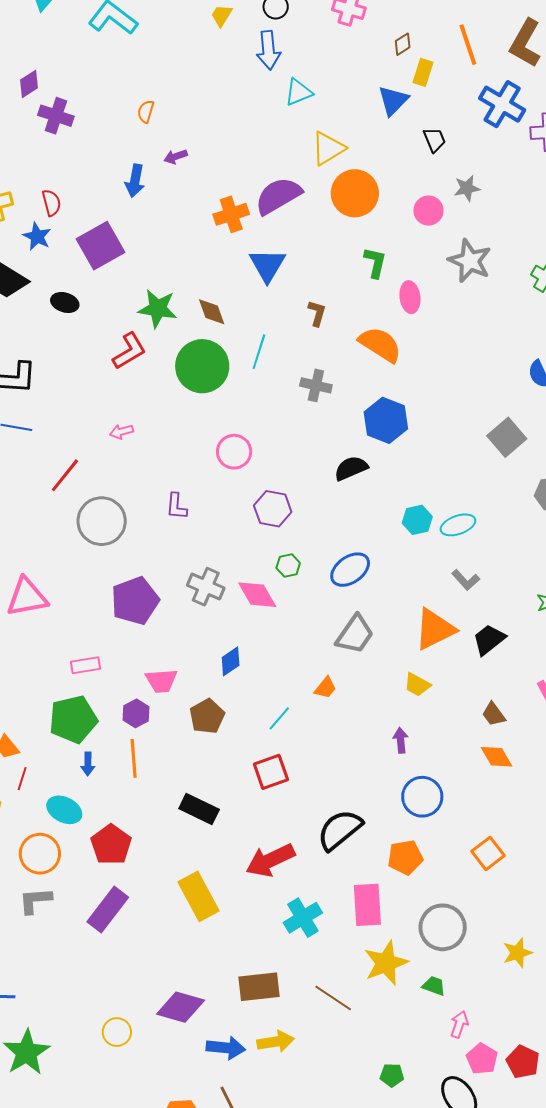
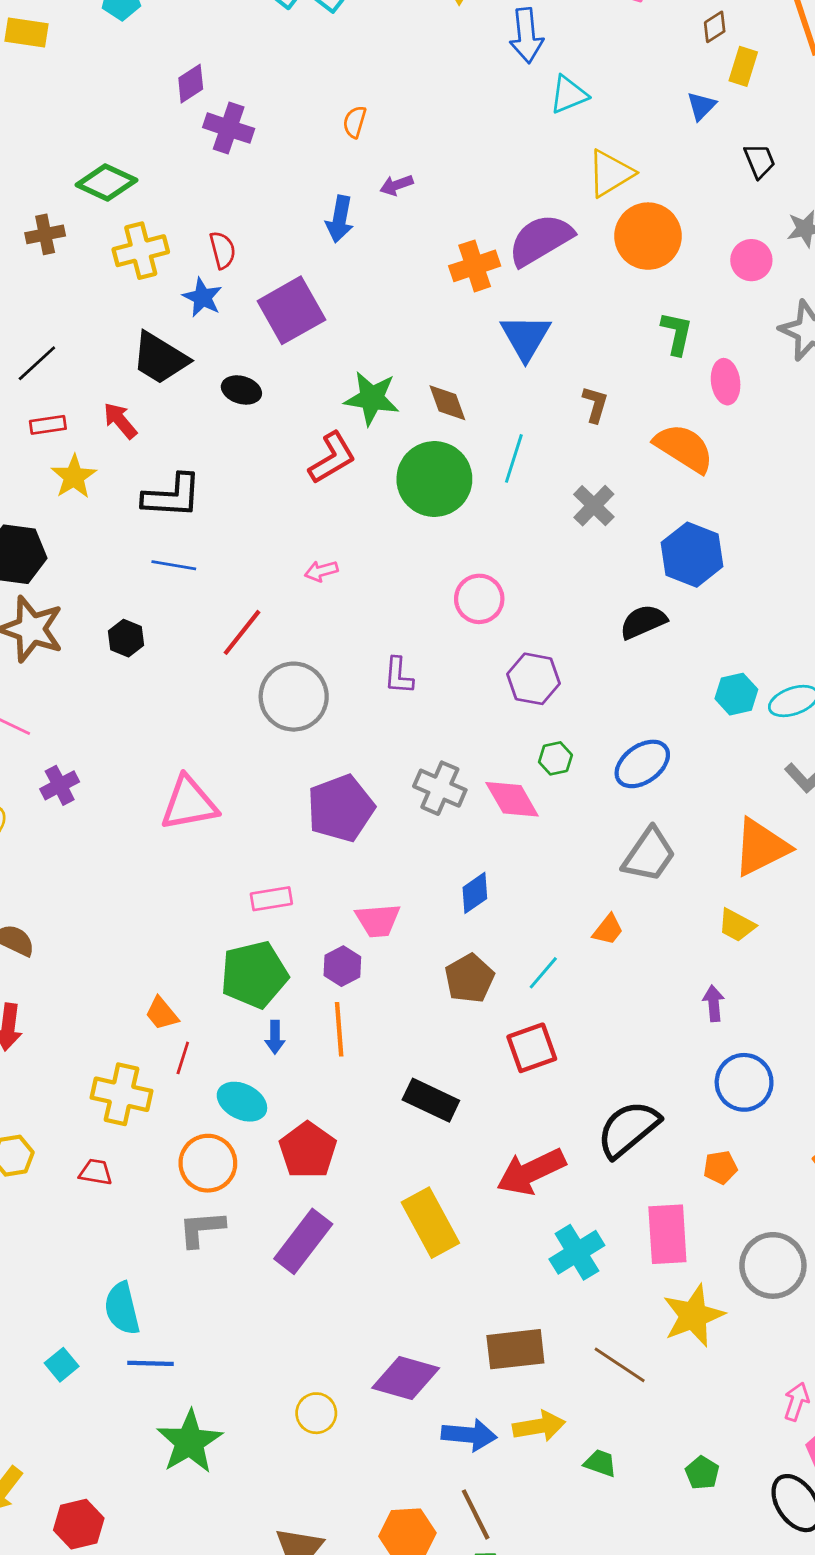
blue triangle: (393, 101) -> (701, 106), size x0.7
gray cross: (316, 385) -> (594, 506), turned 32
brown pentagon: (207, 716) -> (469, 978), moved
orange pentagon: (405, 857) -> (720, 1167), size x0.7
green trapezoid: (434, 986) -> (600, 1463), moved
green pentagon: (392, 1075) -> (702, 1473), turned 30

